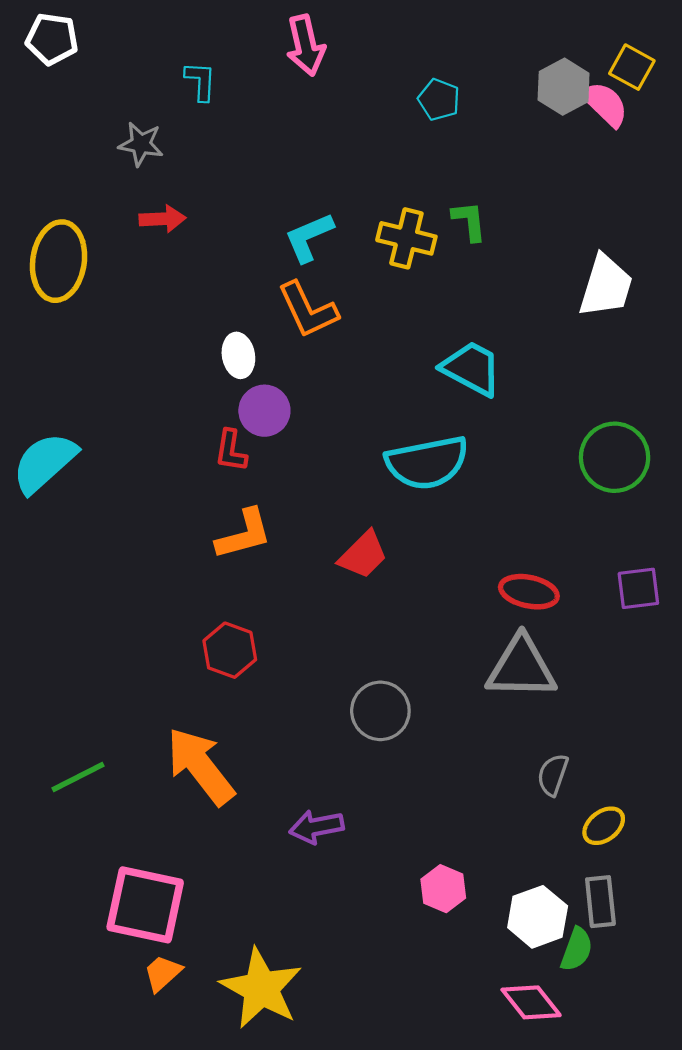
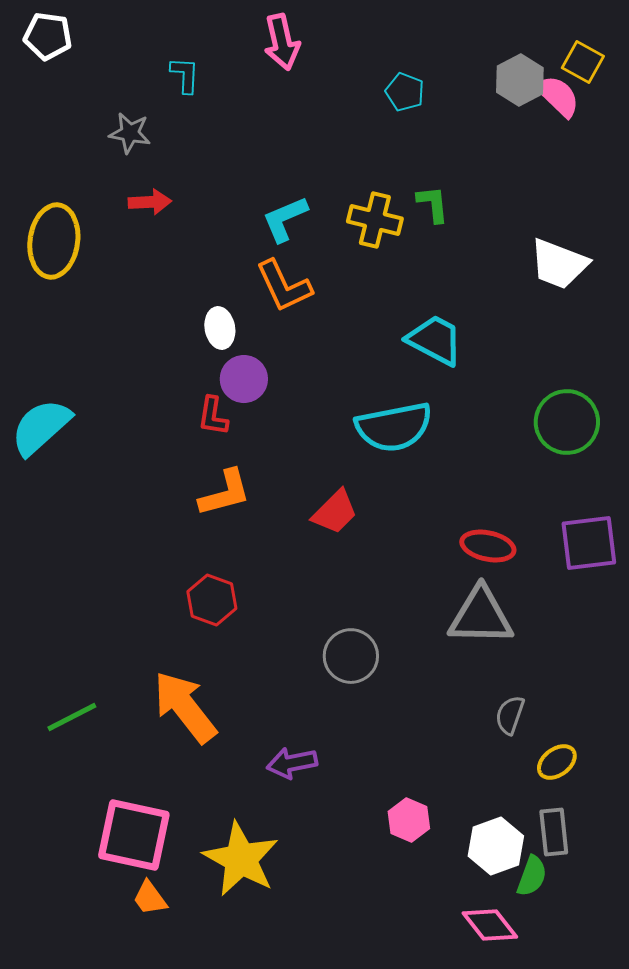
white trapezoid: (606, 286) -> (559, 264), turned 94
purple square: (638, 588) -> (589, 543), size x1.4
orange trapezoid: (163, 973) -> (150, 898), turned -84
yellow star: (261, 988) -> (241, 859), moved

